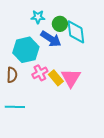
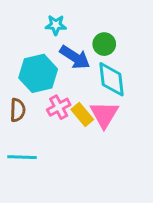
green circle: (60, 24) -> (104, 44), moved
cyan diamond: (76, 32) -> (112, 79), moved

